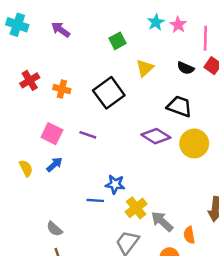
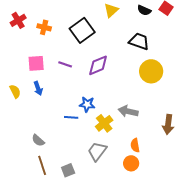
pink square: (52, 134) -> (36, 63), turned -30
purple diamond: (156, 136) -> (98, 65), moved, turned -55
blue arrow: (54, 165) -> (38, 88), turned 112
gray arrow: (162, 221) -> (128, 111), moved, turned -30
orange semicircle: (189, 235) -> (135, 145), moved

